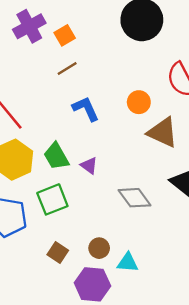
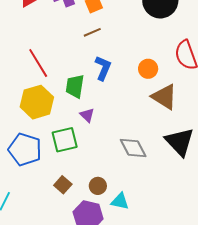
blue L-shape: (86, 109) -> (103, 68), turned 40
green trapezoid: (56, 156) -> (75, 86), moved, turned 30
purple triangle: (89, 166) -> (87, 115), moved

